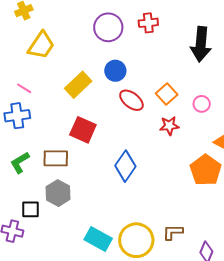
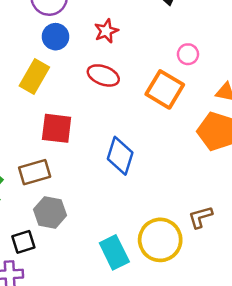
blue circle: (115, 71) -> (56, 37), moved
orange square: (167, 94) -> (165, 89), moved, size x1.4
red star: (169, 126) -> (106, 31), moved
cyan rectangle: (98, 239) -> (114, 252), turned 52

